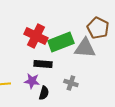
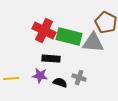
green rectangle: (61, 42) -> (69, 37), turned 35
black semicircle: (44, 93) -> (60, 83), moved, turned -88

